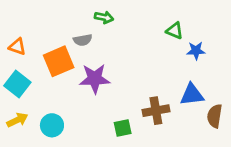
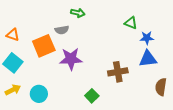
blue triangle: (192, 95) -> (148, 59), moved
brown cross: (156, 111) -> (118, 72), moved
green square: (123, 128) -> (92, 96), turned -32

